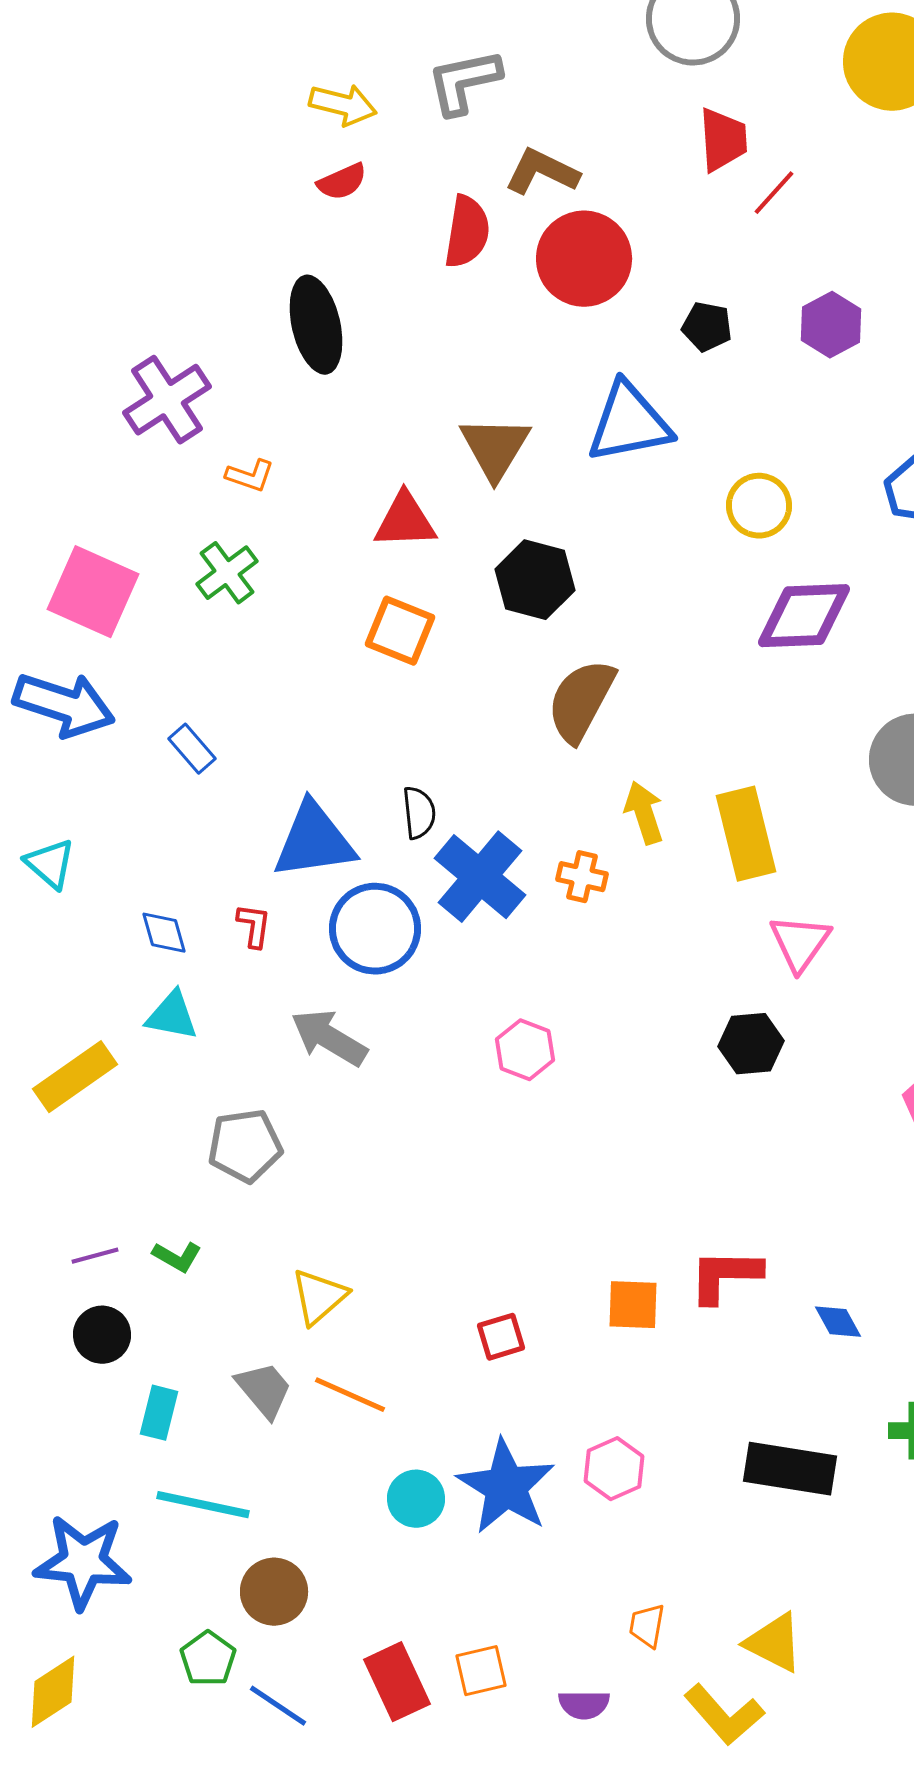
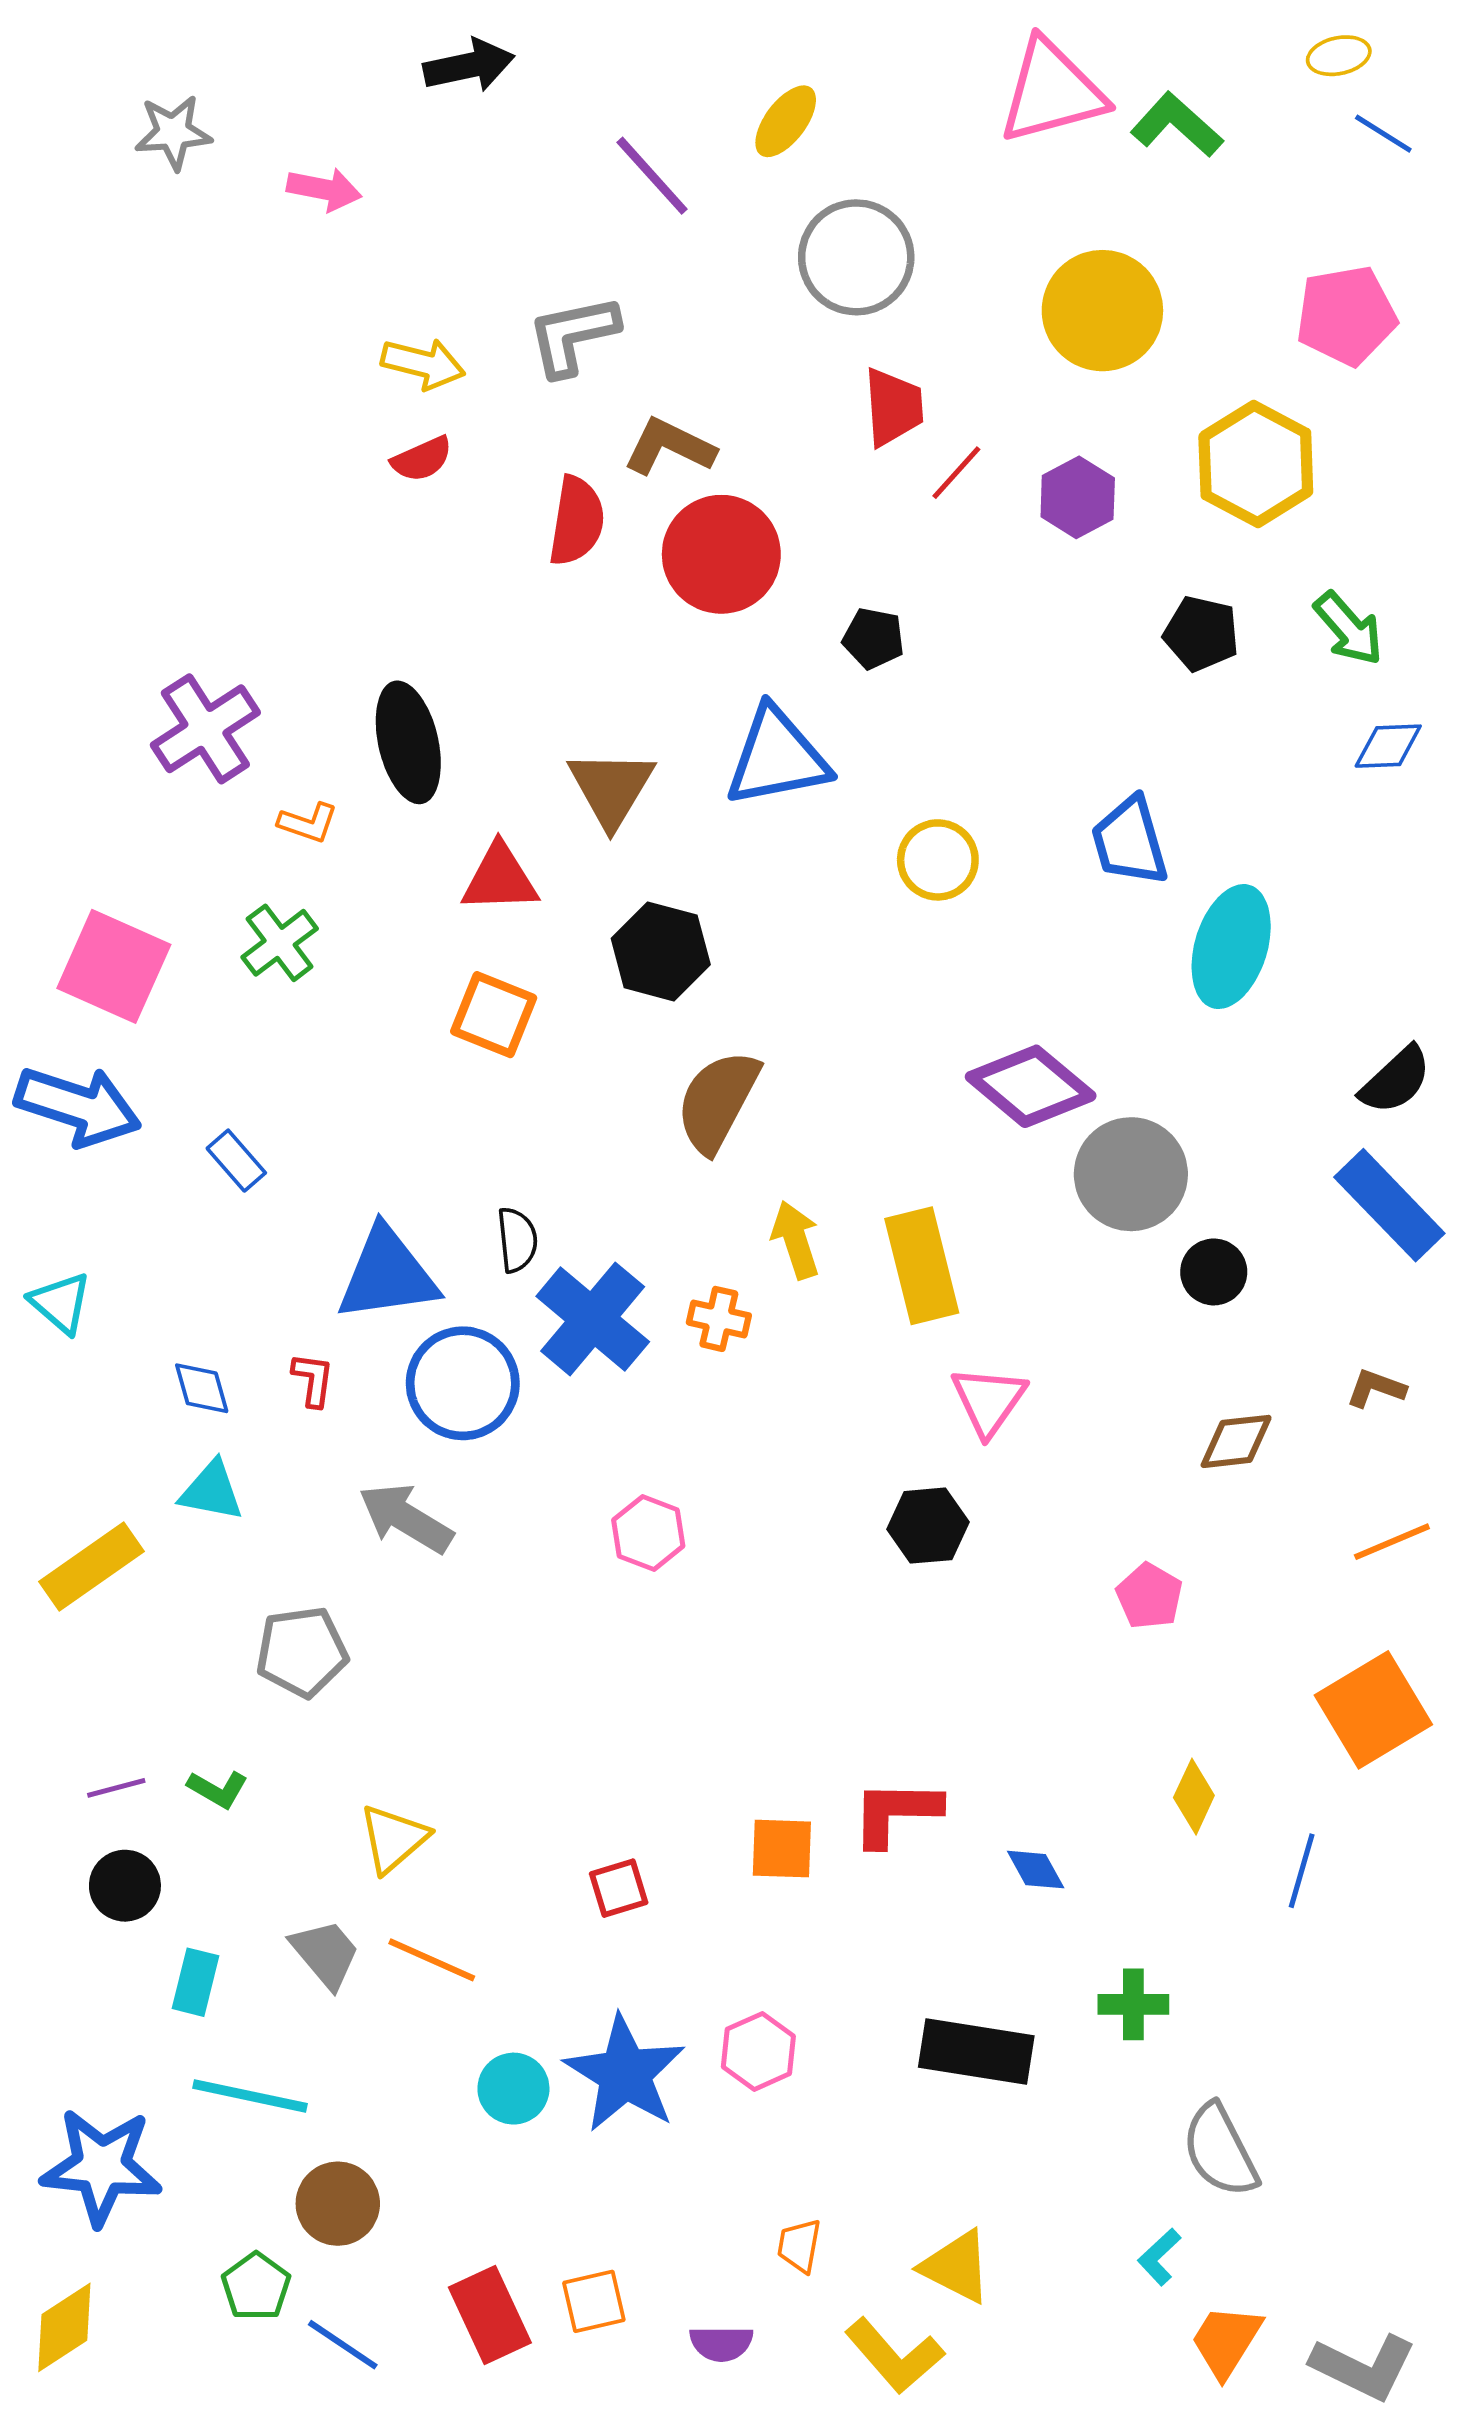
black ellipse: (316, 325) -> (408, 742), moved
purple hexagon: (831, 325) -> (1078, 497), moved
purple diamond: (804, 616) -> (1031, 1086), moved, turned 42

